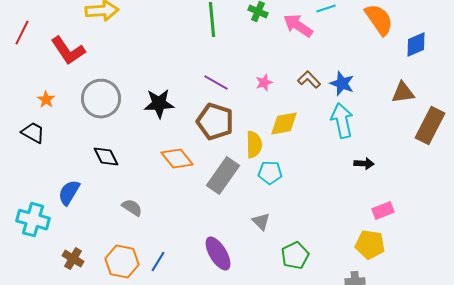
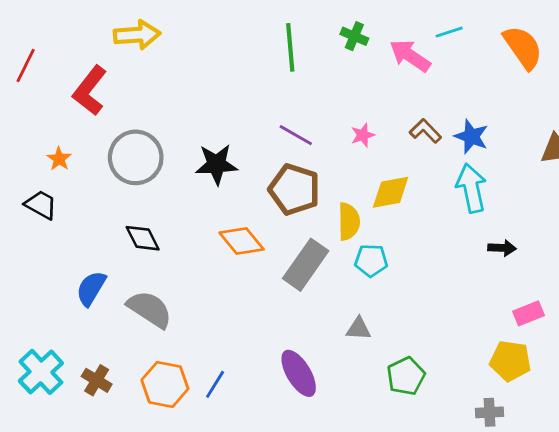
red L-shape: (68, 51) -> (90, 91), turned 72
gray semicircle: (132, 208) -> (150, 309), moved, size x1.6
cyan cross: (33, 220) -> (41, 372), moved, turned 32
gray triangle: (261, 222) -> (359, 329), turned -42

